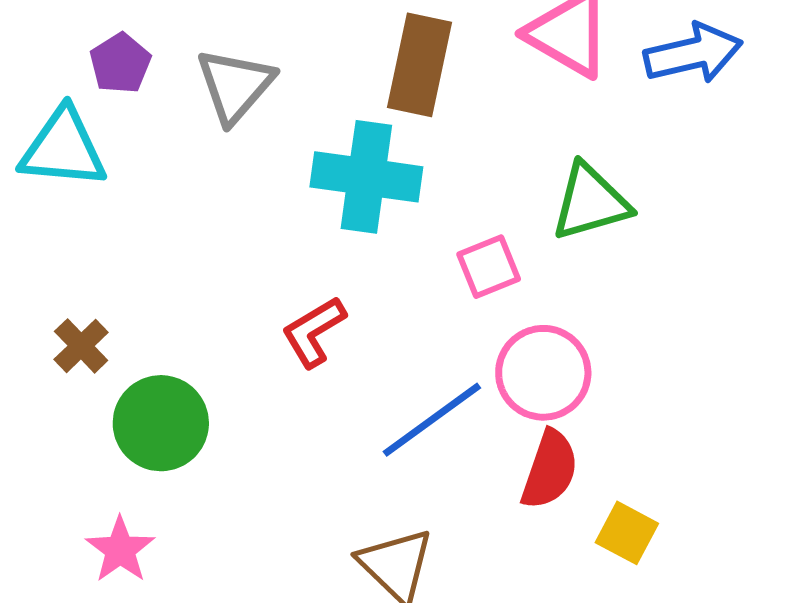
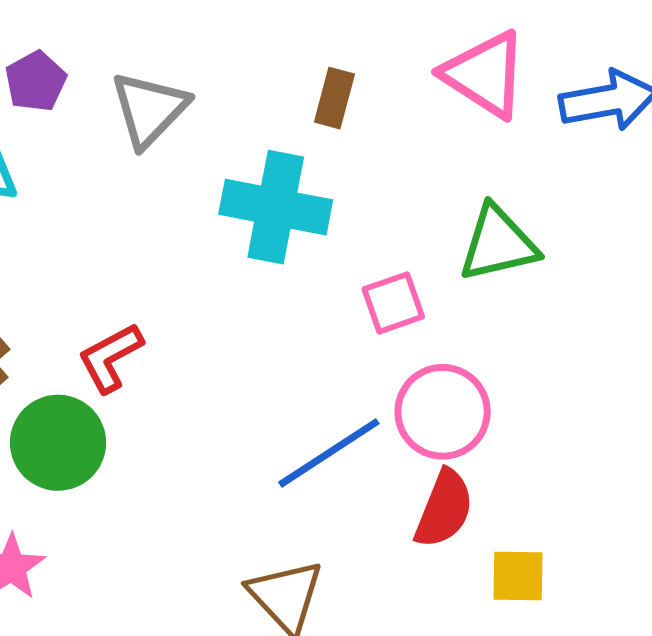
brown rectangle: (419, 65) -> (334, 98), size x0.6
red L-shape: (314, 332) -> (110, 358), moved
yellow square: (627, 533) -> (518, 576), turned -30

